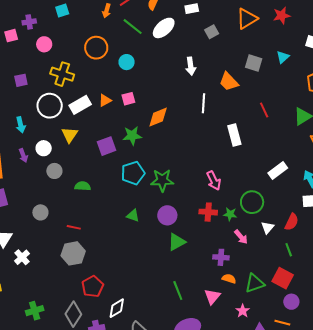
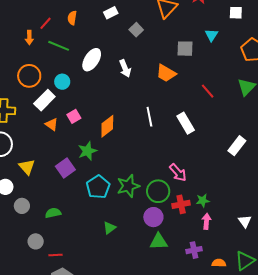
white ellipse: (164, 28) -> (92, 60), moved
orange triangle: (105, 100) -> (52, 124), turned -40
white line: (203, 103) -> (149, 117), moved
white rectangle: (80, 105) -> (44, 100), moved
green circle: (252, 202) -> (158, 191), moved
gray circle: (40, 212) -> (36, 241), moved
green triangle: (133, 215) -> (109, 228), turned -40
purple circle: (167, 215) -> (153, 217), moved
white triangle: (268, 228) -> (245, 221), moved
pink arrow: (241, 237) -> (206, 221), moved, turned -119
green triangle: (177, 242) -> (159, 242), turned 42
purple cross: (221, 257) -> (194, 250), moved

